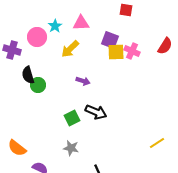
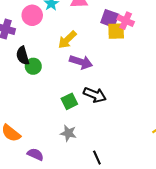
yellow arrow: (70, 49) -> (67, 40), moved
pink cross: (132, 51) -> (126, 21), moved
purple arrow: (83, 81) -> (81, 62), size x1.5

